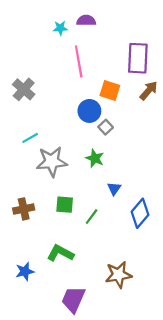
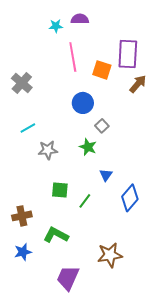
orange square: (110, 90) -> (102, 70), moved
gray square: (106, 127) -> (102, 126), moved
gray star: (52, 162) -> (48, 150), size x0.7
brown cross: (24, 209) -> (22, 216), moved

